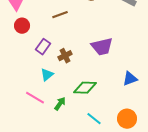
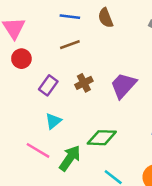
purple trapezoid: (102, 47) -> (123, 85), turned 145
brown cross: (65, 56) -> (84, 83), moved
green arrow: (60, 104) -> (70, 158), size x1.5

